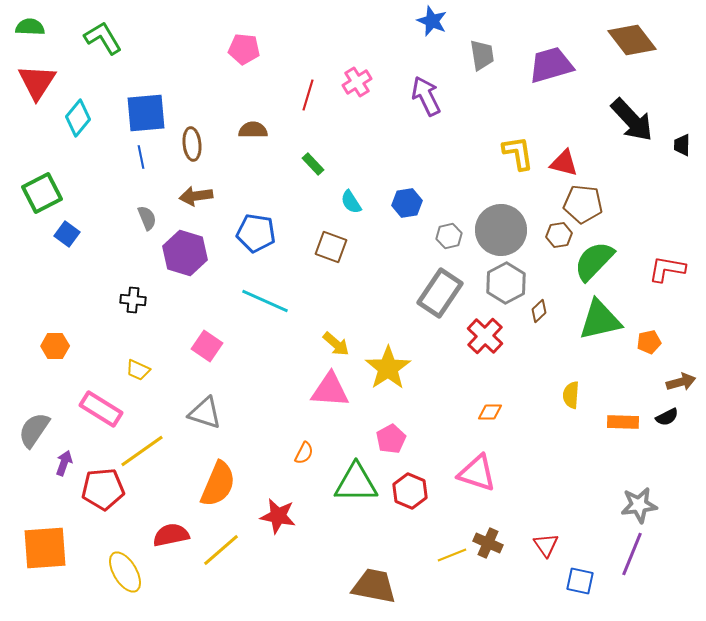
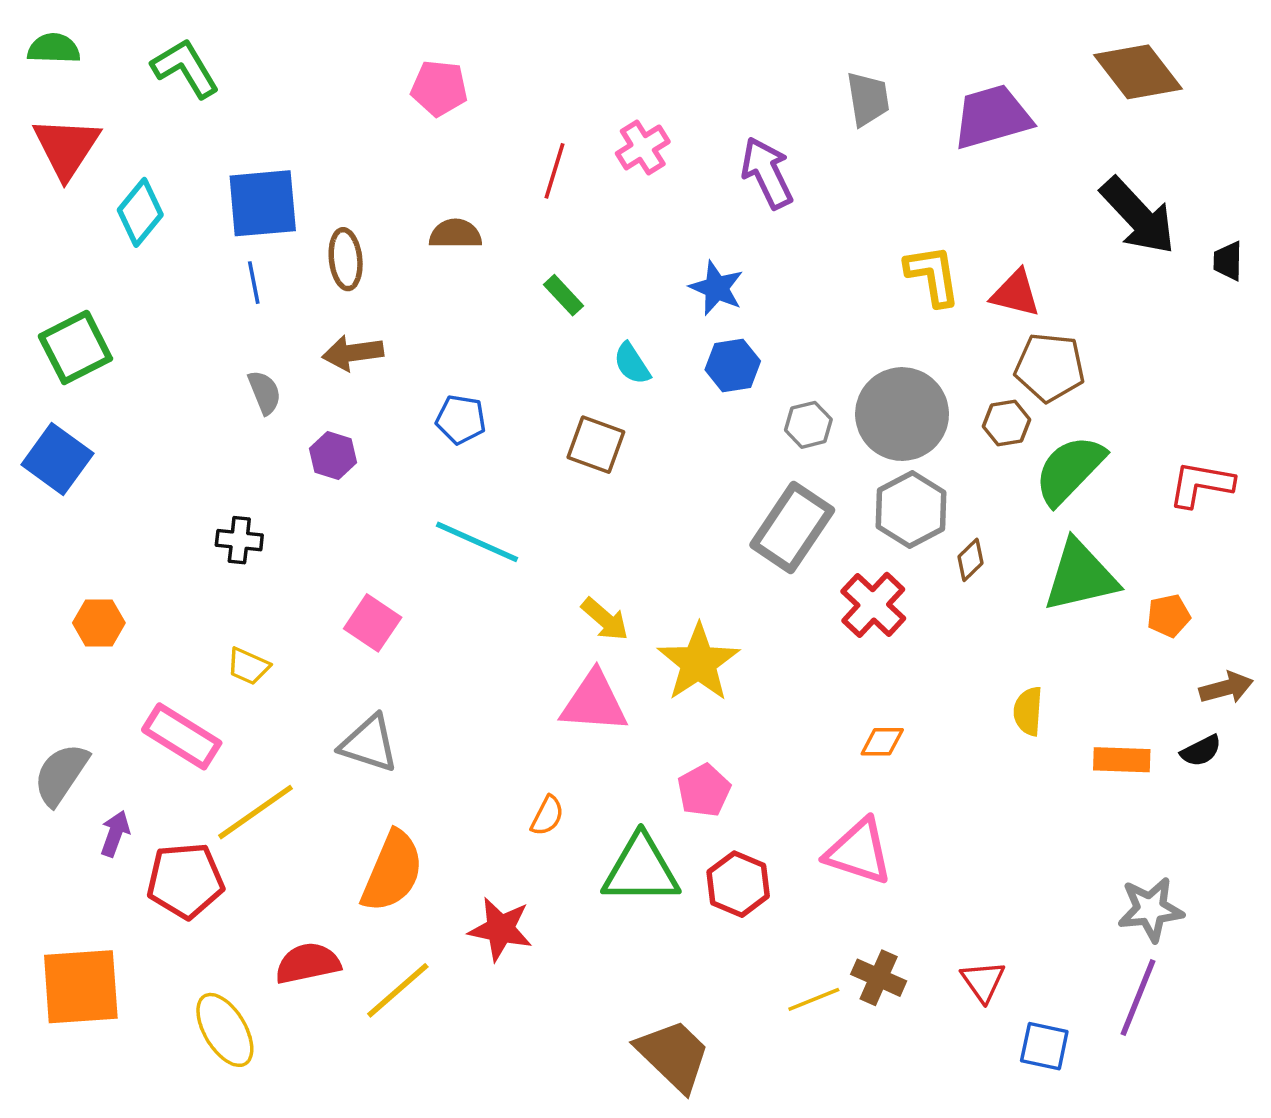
blue star: (432, 21) -> (717, 288), moved
blue pentagon: (256, 233) -> (461, 419), size x0.7
blue square: (67, 234) -> (57, 459), moved, size x1.5
purple hexagon: (185, 253) -> (333, 455), size x0.6
brown trapezoid: (374, 586) -> (673, 1055), turned 33

